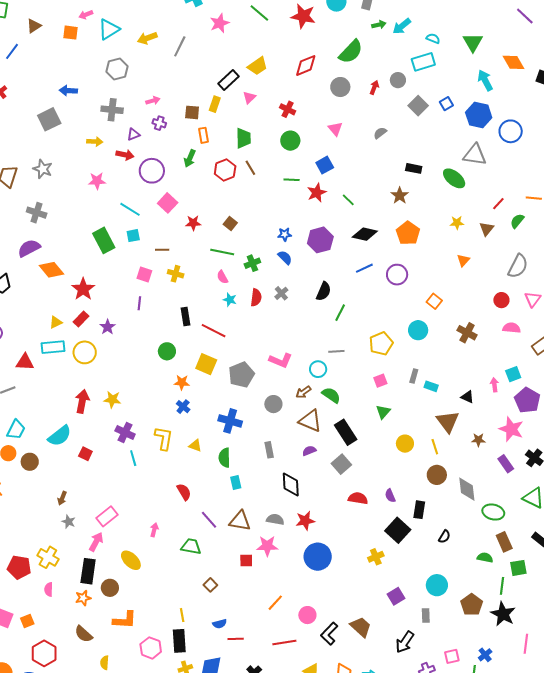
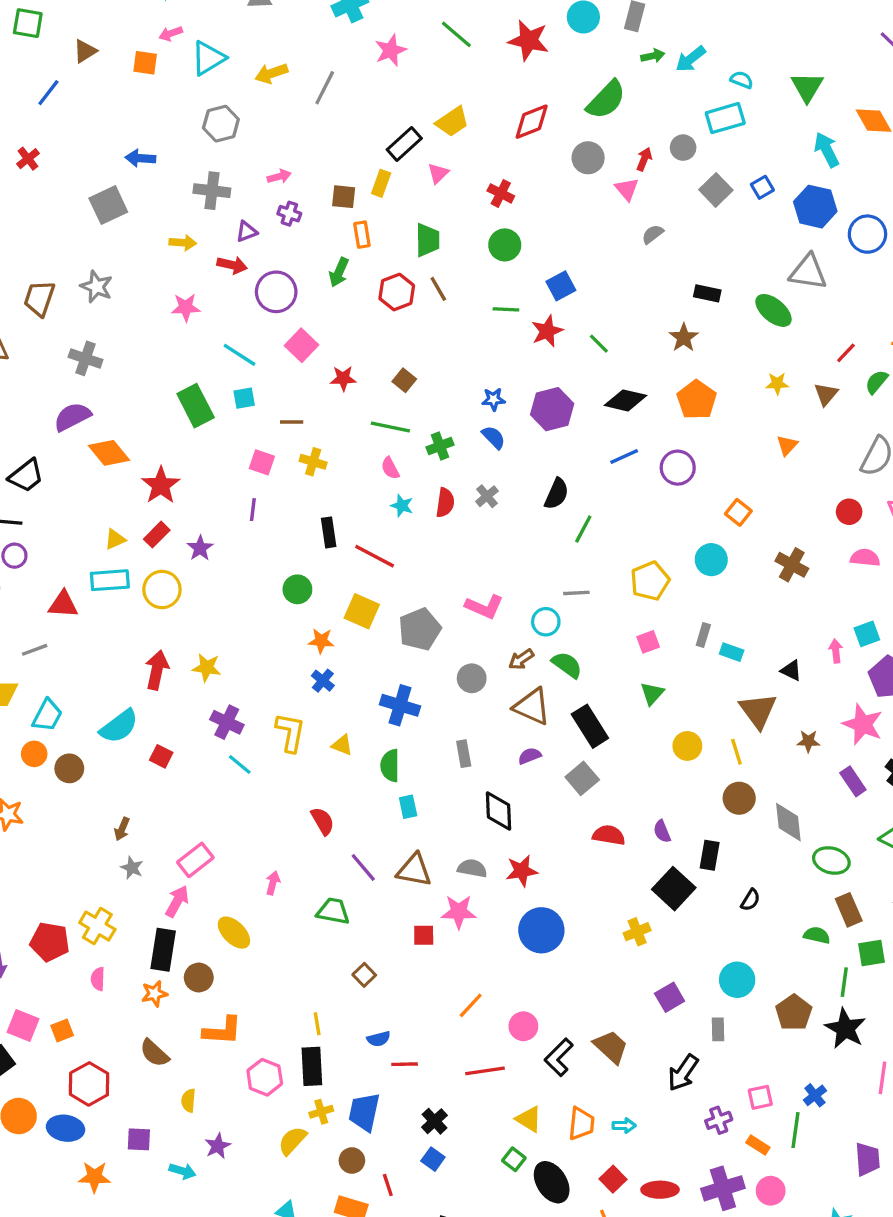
pink triangle: (335, 129) -> (627, 189), moved
cyan line: (133, 458) -> (240, 765), turned -35

